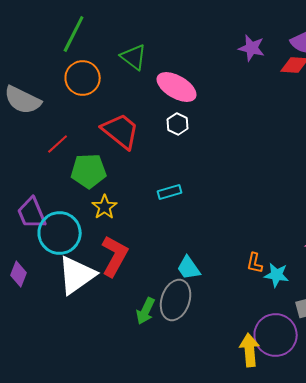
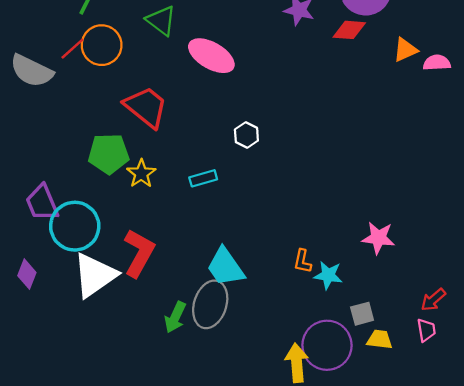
white hexagon: (178, 124) -> (246, 135), moved
red line: (58, 144) -> (72, 49), moved
yellow star: (105, 207) -> (141, 174), moved
cyan trapezoid: (189, 268) -> (225, 267), size x1.4

